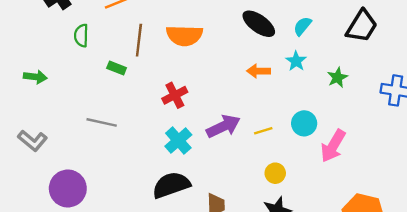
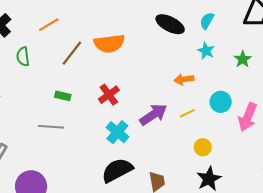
brown line: (139, 40) -> (72, 53), turned 40
green rectangle: (117, 68) -> (63, 96), moved
orange arrow: (259, 71) -> (184, 79), moved

